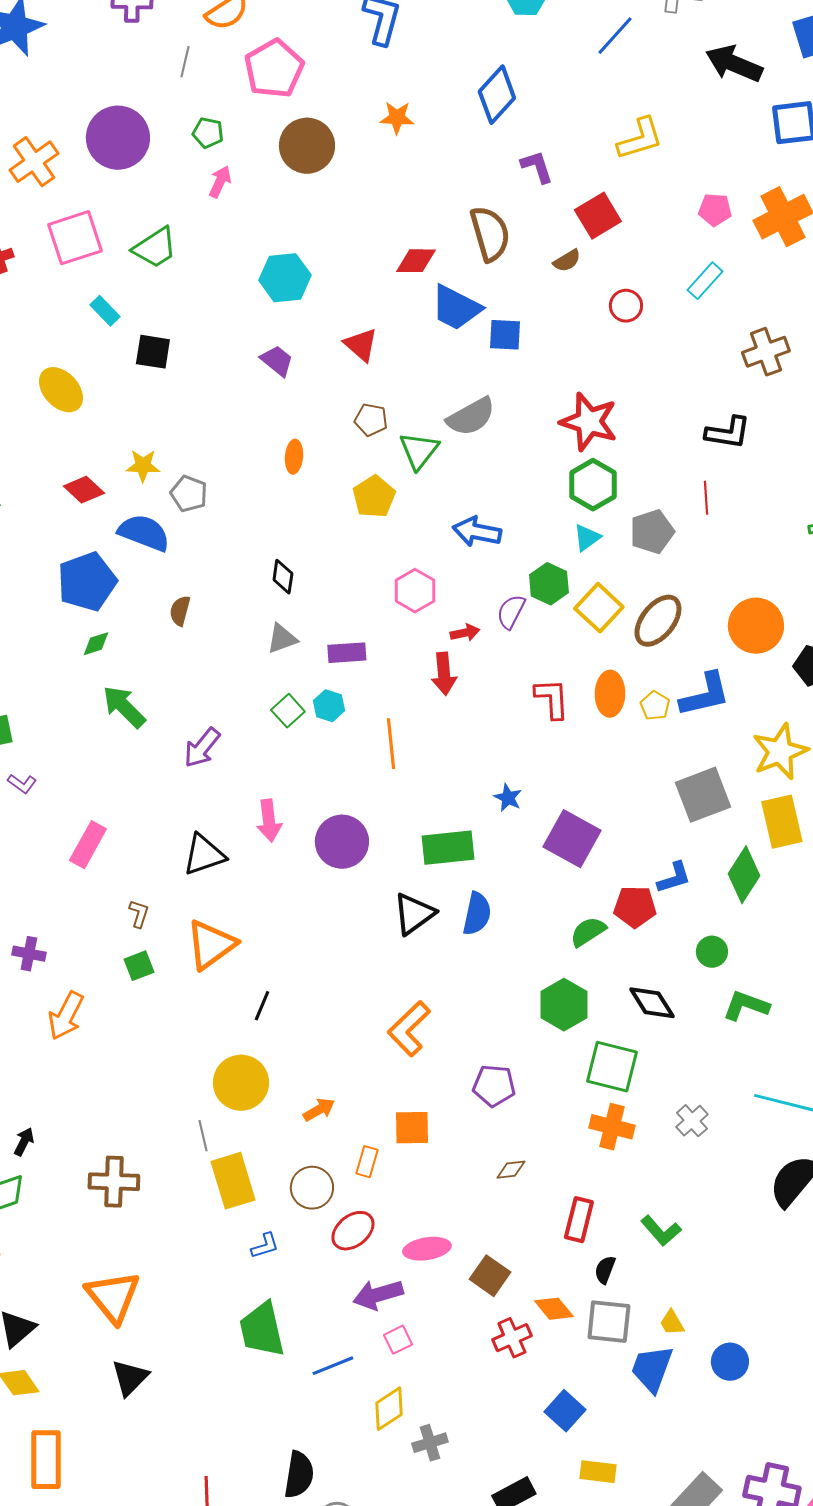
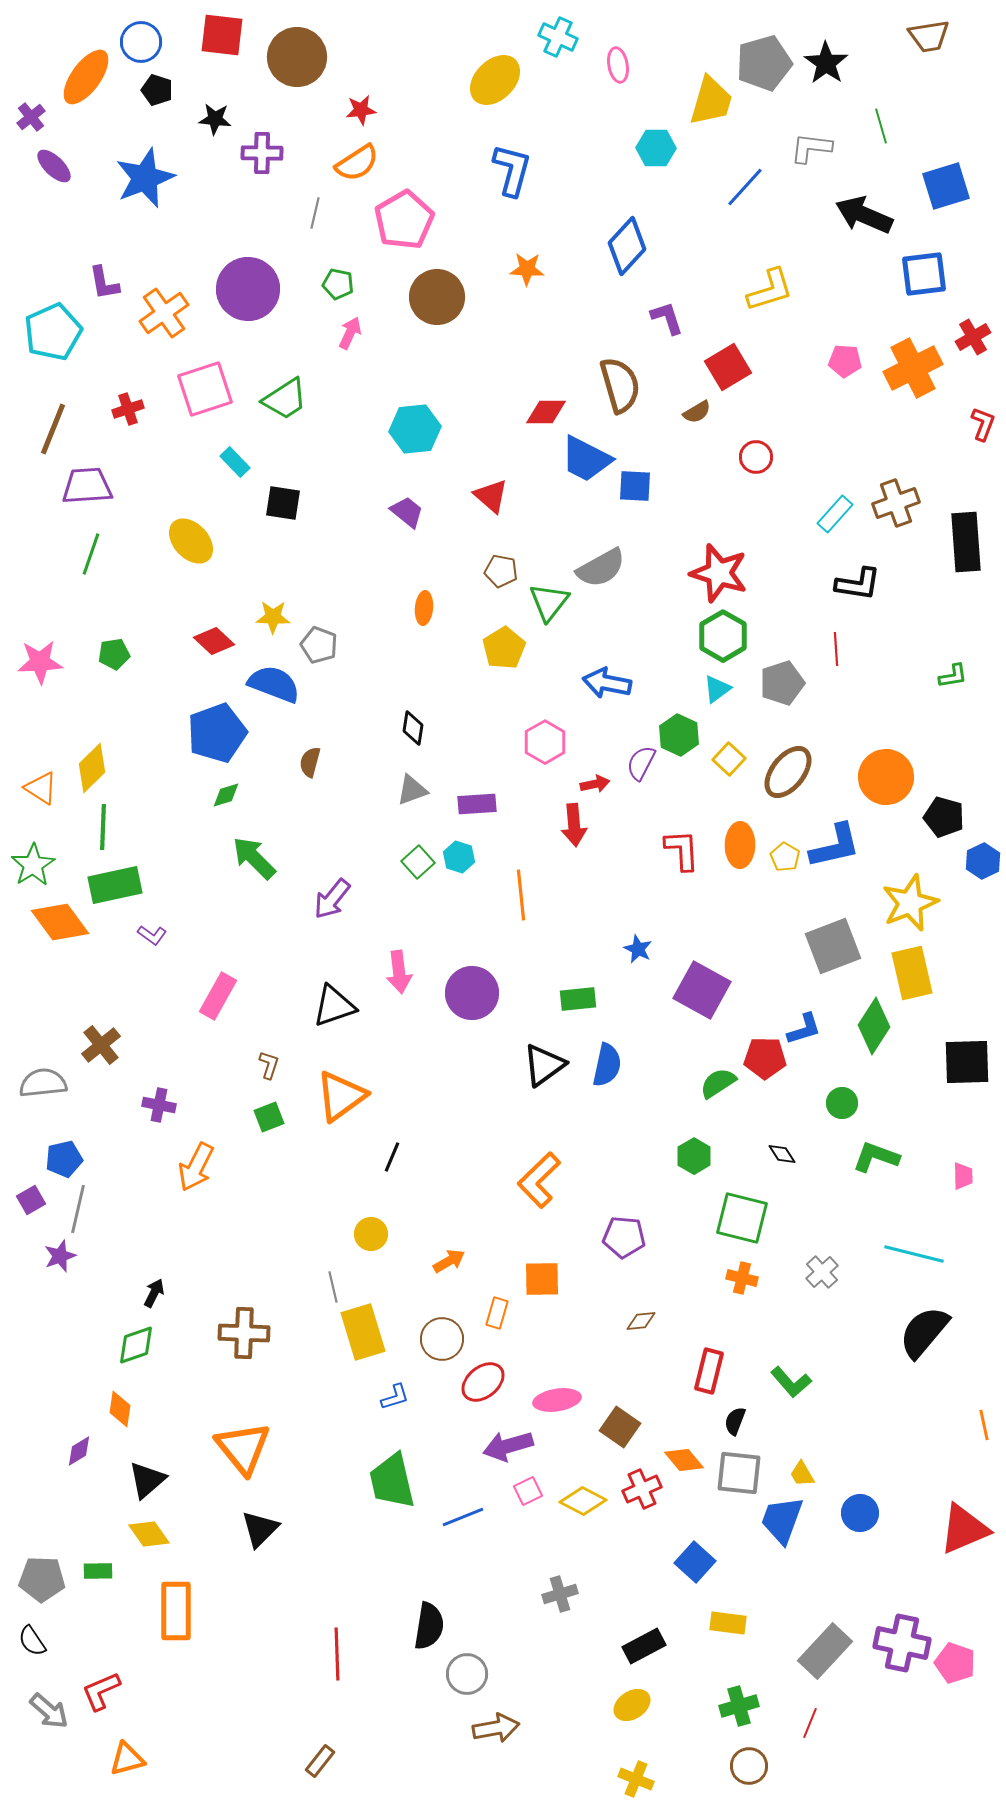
cyan rectangle: (705, 281) -> (835, 514), moved
yellow square: (599, 608) -> (729, 759), size x0.7
green rectangle: (448, 848) -> (578, 999), size x0.7
black diamond: (652, 1003) -> (782, 1154), size x0.6
green hexagon: (564, 1005) -> (694, 1156), size x0.7
yellow circle: (241, 1083) -> (371, 1234), size x0.6
orange cross: (612, 1127) -> (742, 1278), size x0.7
yellow diamond: (389, 1409) -> (583, 1501), moved, turned 60

